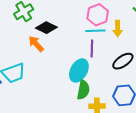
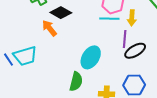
purple line: (92, 48) -> (125, 39), moved
green semicircle: (83, 90) -> (76, 82), moved

